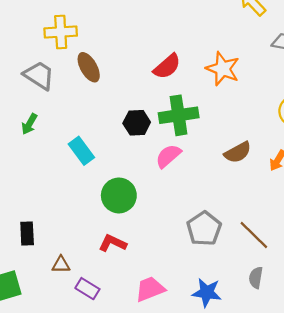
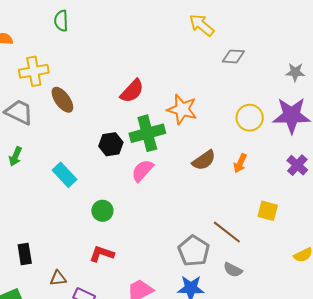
orange star: (223, 69) -> (182, 109), moved
green circle: (119, 195) -> (102, 211), size x0.7
gray pentagon: (204, 229) -> (194, 251), moved
gray semicircle: (256, 278) -> (233, 270), turned -66

